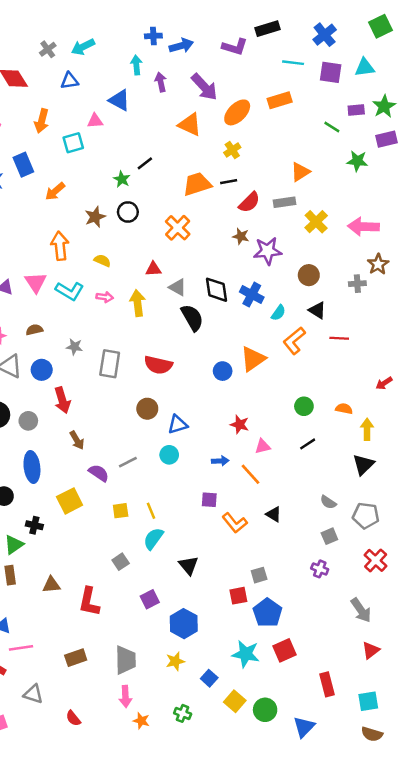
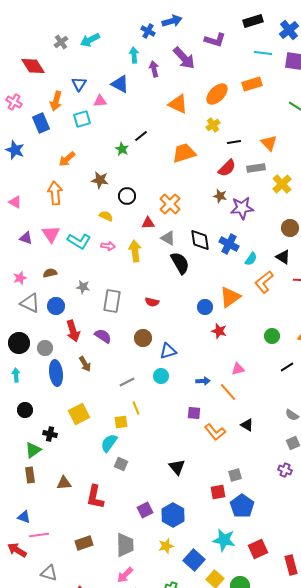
black rectangle: (268, 29) -> (253, 21), moved
blue cross: (153, 36) -> (148, 31), turned 32
blue arrow: (181, 46) -> (172, 21), moved
blue triangle: (70, 81) -> (79, 84), moved, turned -49
purple arrow: (204, 87) -> (184, 58), moved
blue rectangle: (23, 165) -> (41, 123), moved
orange triangle: (300, 172) -> (269, 143), turned -42
black line: (229, 182) -> (234, 142), moved
black circle: (128, 212) -> (127, 196), moved
brown star: (95, 217) -> (100, 180), turned 30
orange cross: (178, 228) -> (170, 204), moved
orange arrow: (60, 246) -> (55, 193), moved
brown circle: (309, 275) -> (290, 228), moved
red semicircle: (158, 365) -> (152, 302), size x0.6
red star: (240, 424) -> (219, 331), moved
black line: (308, 444) -> (287, 367), moved
blue ellipse: (32, 467) -> (56, 373), moved
purple semicircle: (99, 473) -> (103, 336), moved
yellow line: (151, 511) -> (136, 408), moved
cyan semicircle: (153, 539) -> (109, 443), moved
gray square: (121, 562) -> (121, 464), turned -32
purple square: (150, 599) -> (145, 510), moved
red square: (285, 650) -> (258, 549), moved
blue square: (209, 678) -> (194, 560), size x1.5
pink arrow: (125, 696) -> (125, 575), turned 48

